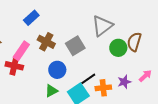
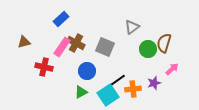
gray triangle: (102, 26) -> (132, 27), size x0.7
gray square: (75, 46) -> (105, 47), turned -36
pink rectangle: (21, 51) -> (62, 47), moved
pink arrow: (145, 76) -> (172, 69), moved

